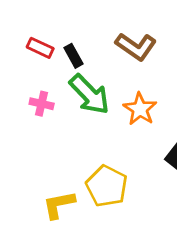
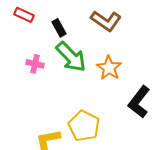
red rectangle: (40, 48) -> (24, 15), moved

